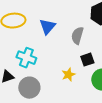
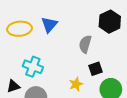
blue triangle: (47, 27) -> (49, 25), moved

